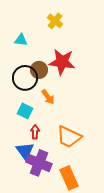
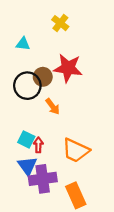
cyan square: (25, 111) -> (26, 139), moved
purple cross: (39, 163) -> (43, 179), turned -30

